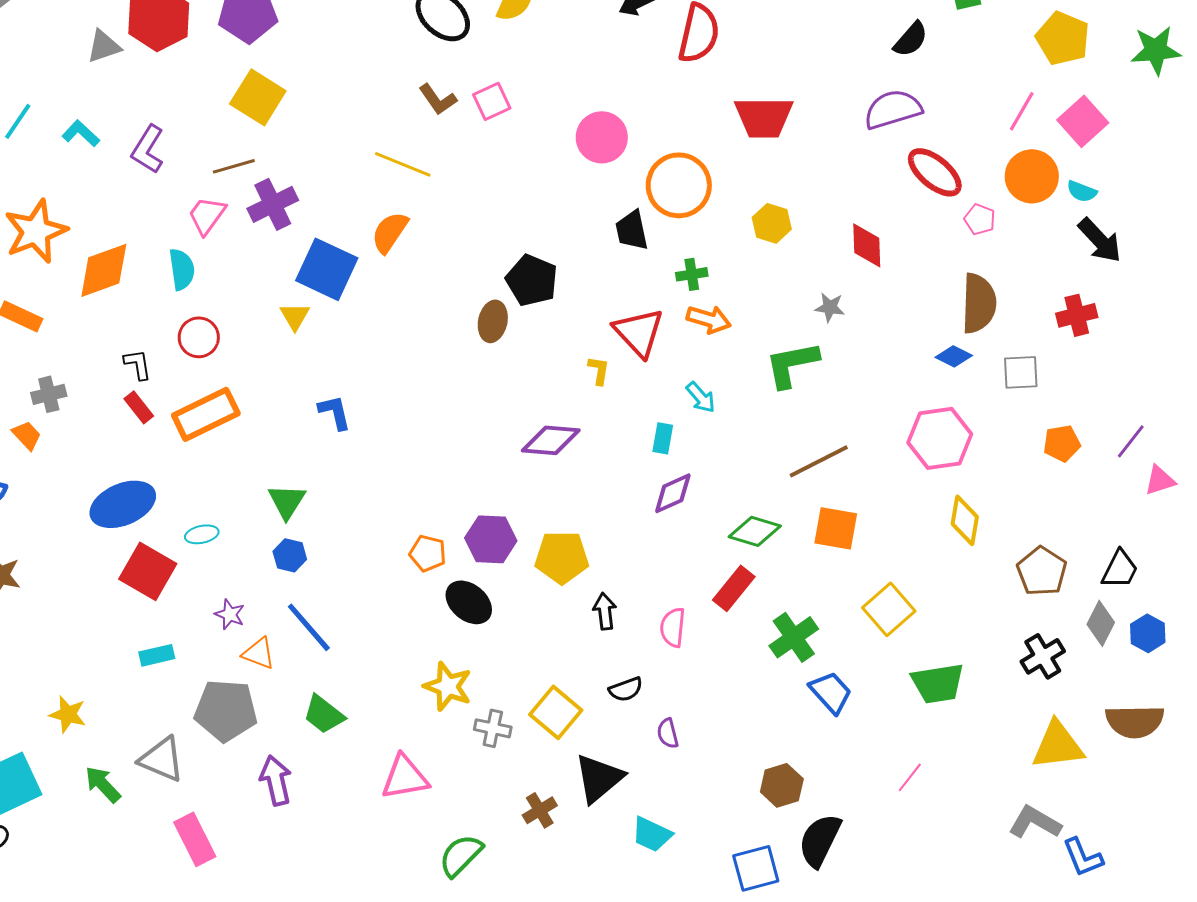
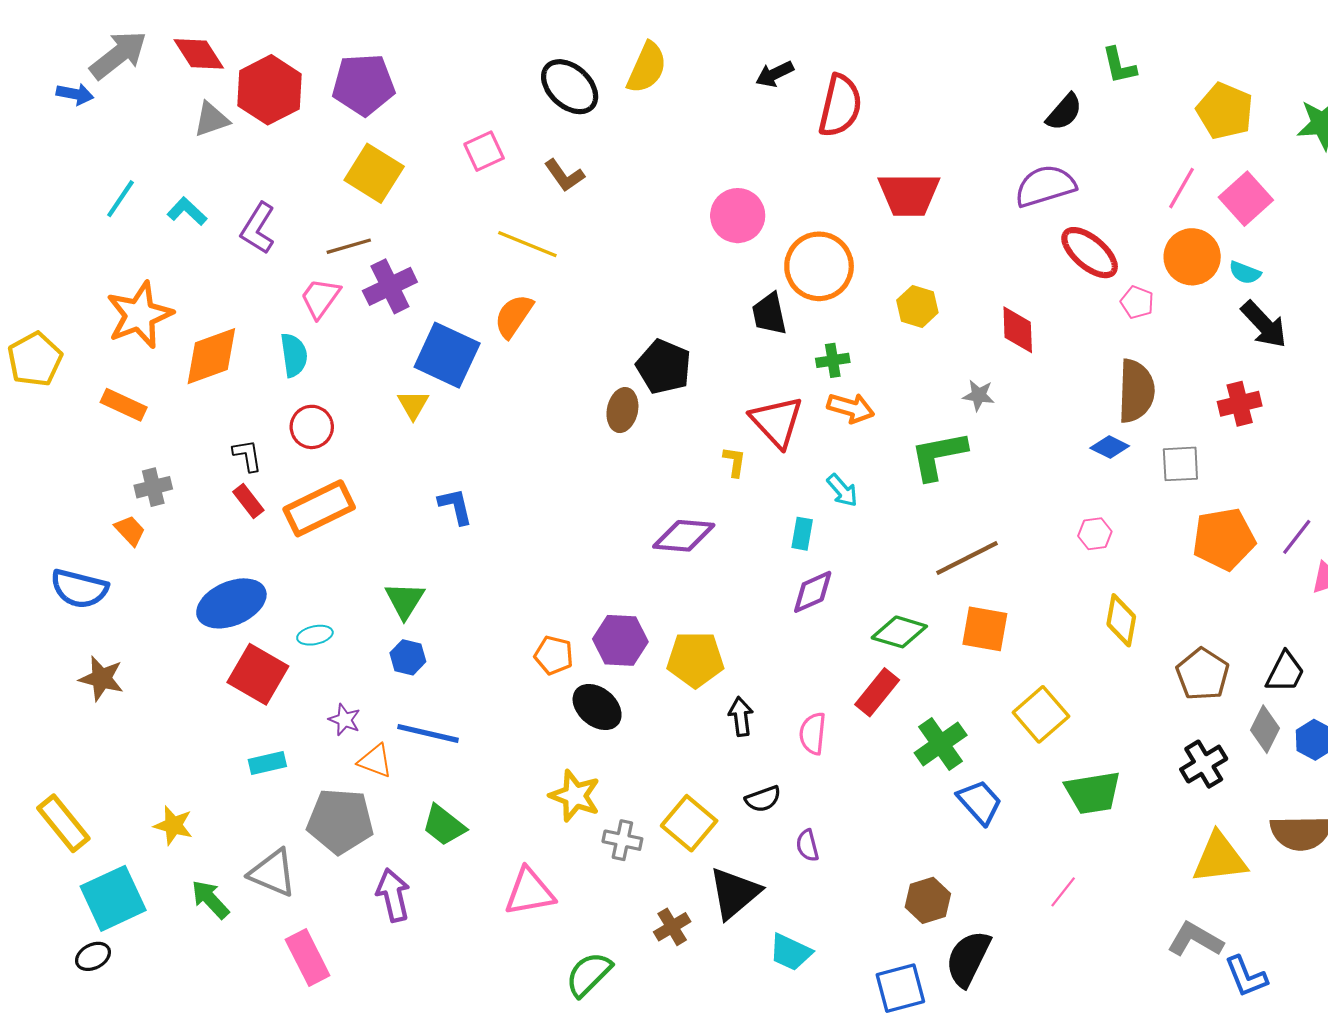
pink square: (492, 101) -> (484, 151), moved
pink hexagon: (940, 438) -> (1095, 534), size x0.5
orange pentagon: (1062, 443) -> (1224, 539), size x1.6
blue line: (309, 627) -> (428, 733), turned -36

